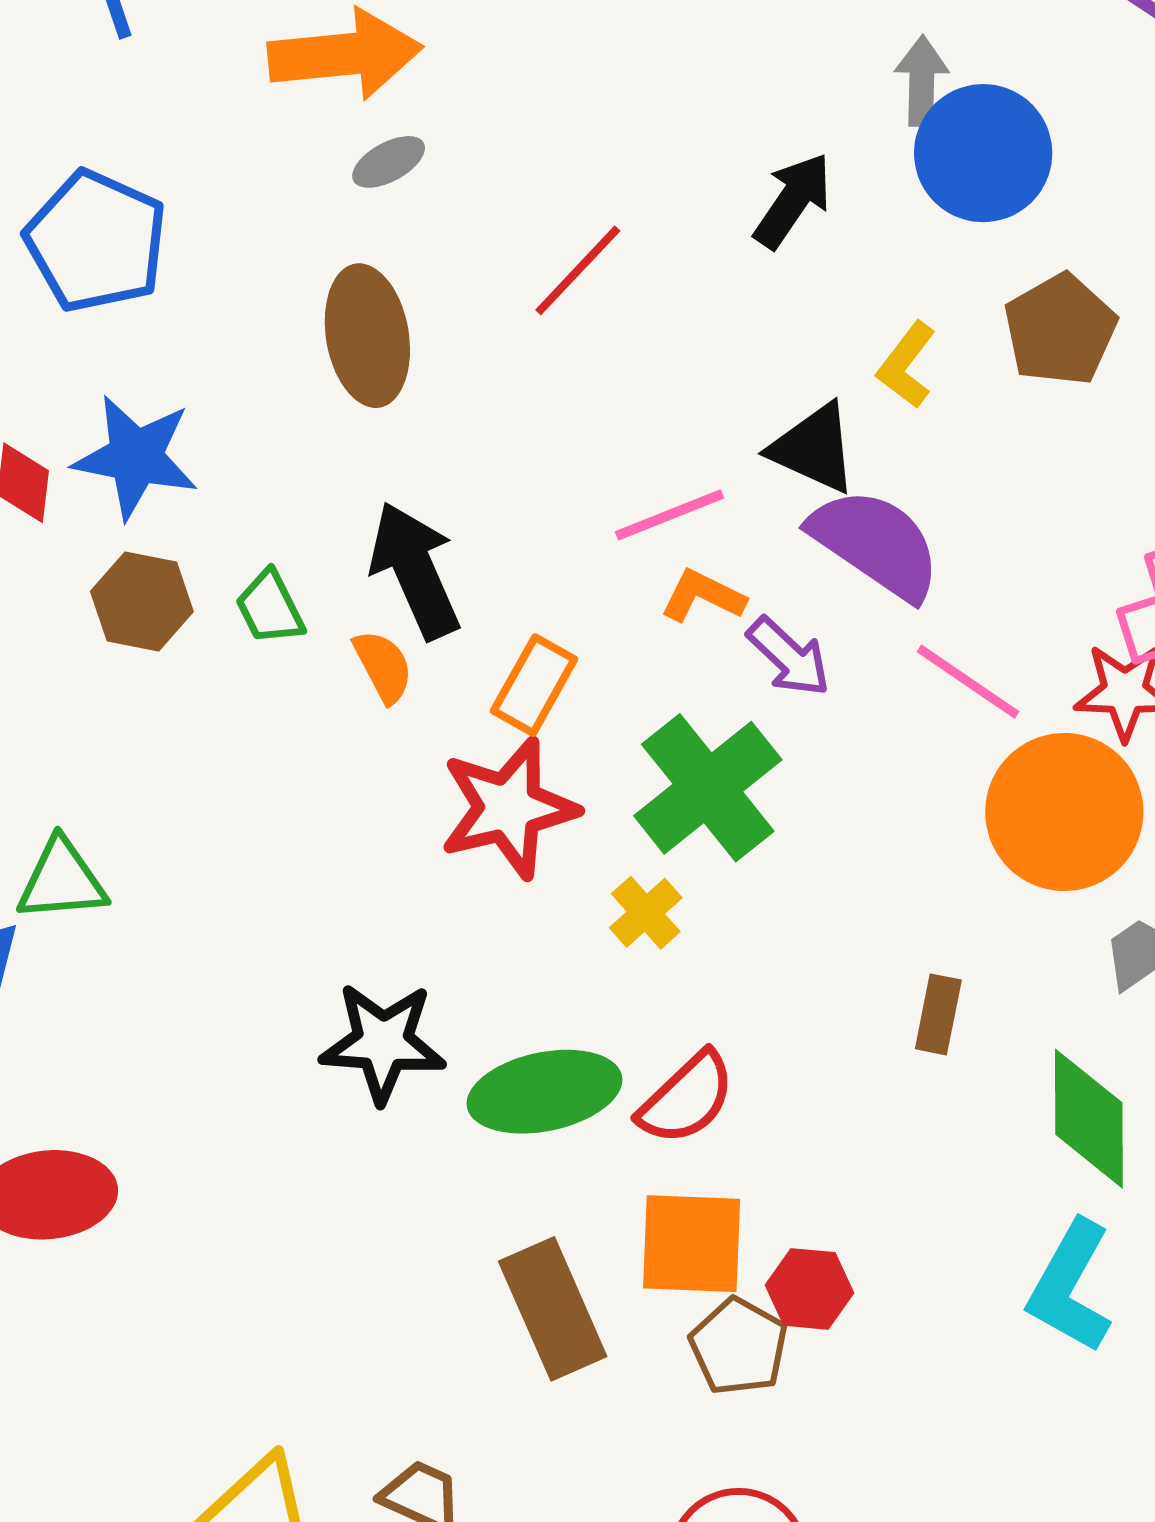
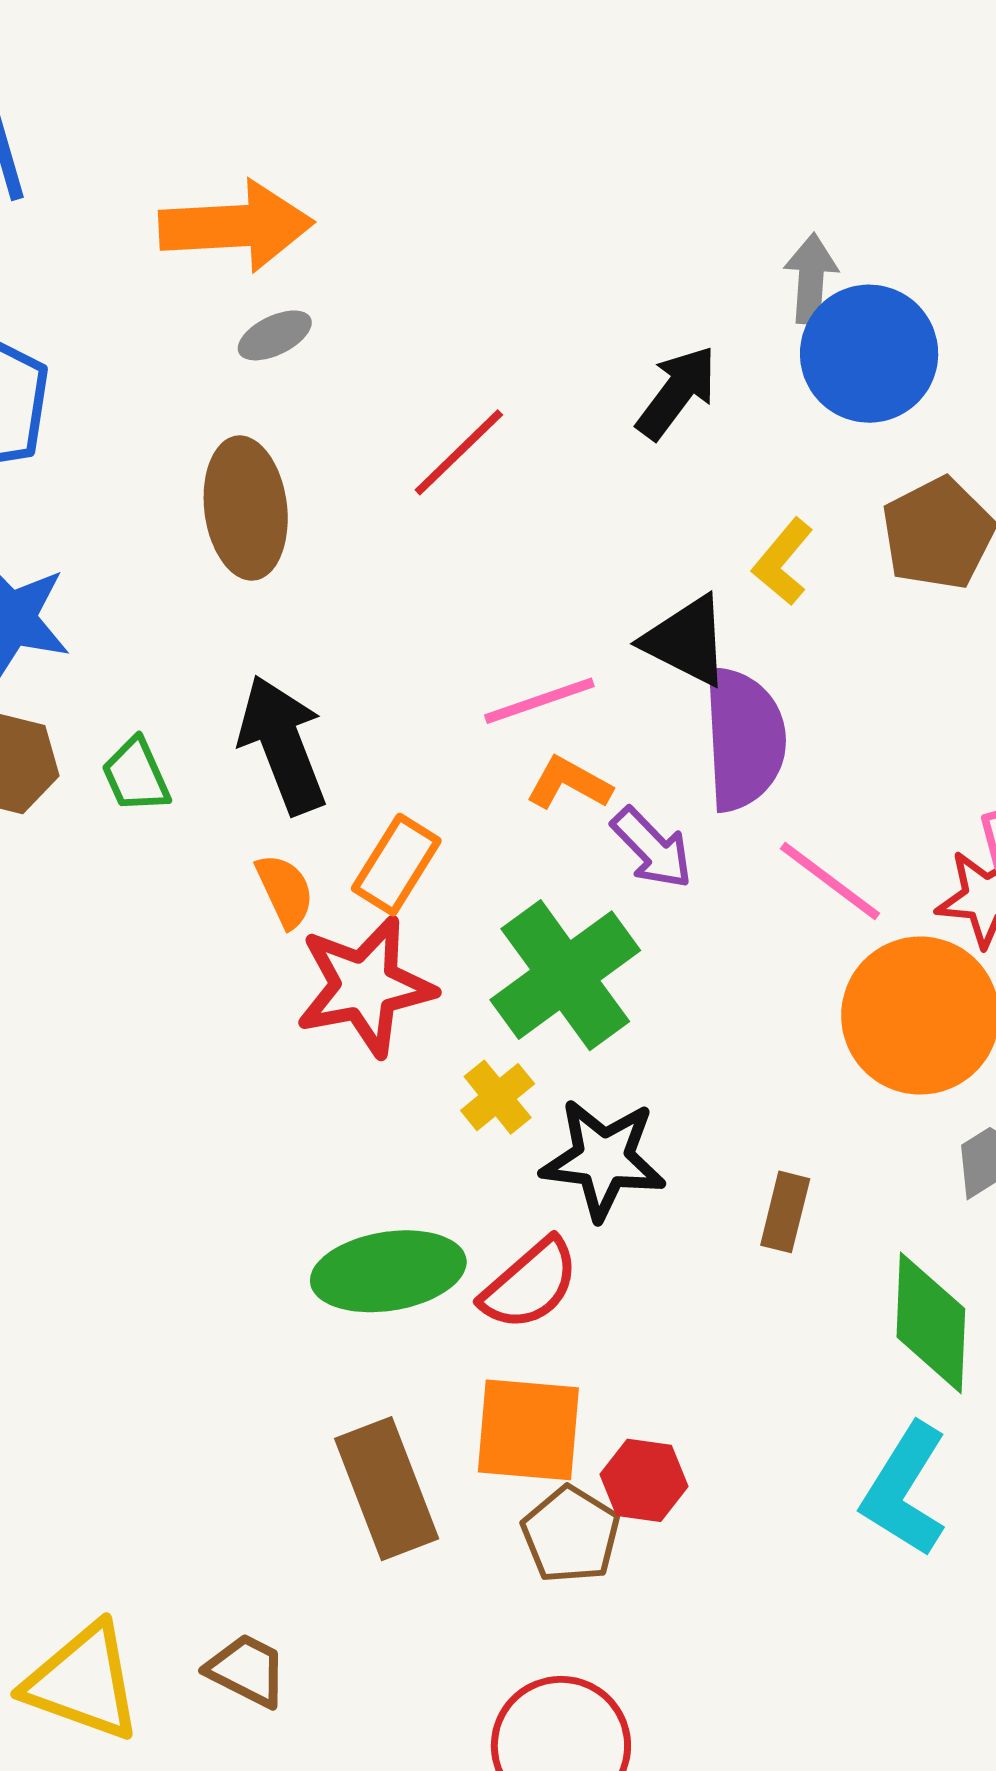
purple semicircle: (876, 544) -> (744, 739), turned 50
orange semicircle: (383, 666) -> (285, 891), moved
black star: (383, 1043) -> (603, 1159), moved

